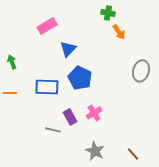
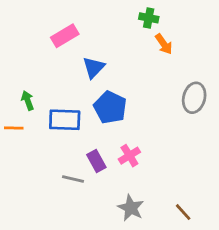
green arrow: (12, 62) -> (28, 101), moved

